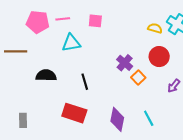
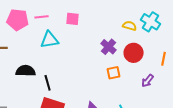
purple cross: (125, 63) -> (109, 47), moved
orange square: (138, 77) -> (114, 73), turned 32
black line: (85, 82) -> (48, 83), moved

